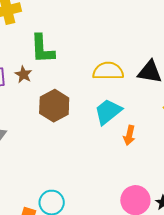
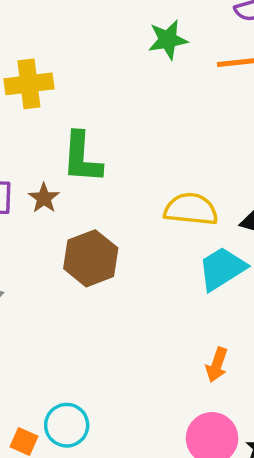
cyan trapezoid: (108, 112) -> (222, 269), moved
orange arrow: (129, 135) -> (217, 365), moved

